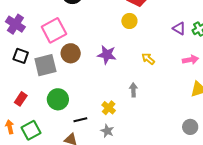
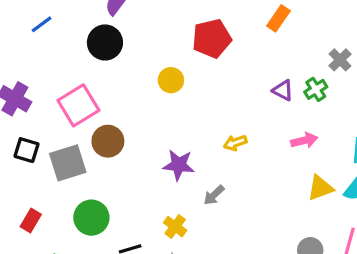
yellow circle: (129, 21) -> (171, 80), moved
purple star: (107, 55) -> (179, 165), moved
yellow arrow: (148, 59) -> (235, 143), turned -56
gray arrow: (133, 90) -> (214, 195), turned -128

